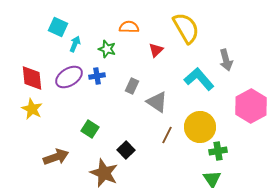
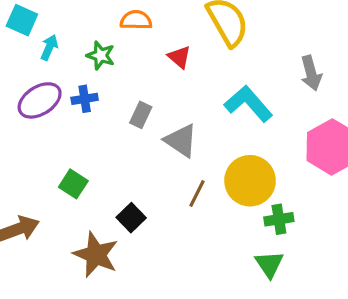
red triangle: (156, 50) -> (179, 57), turned -35
gray arrow: (226, 60) -> (311, 73), moved

